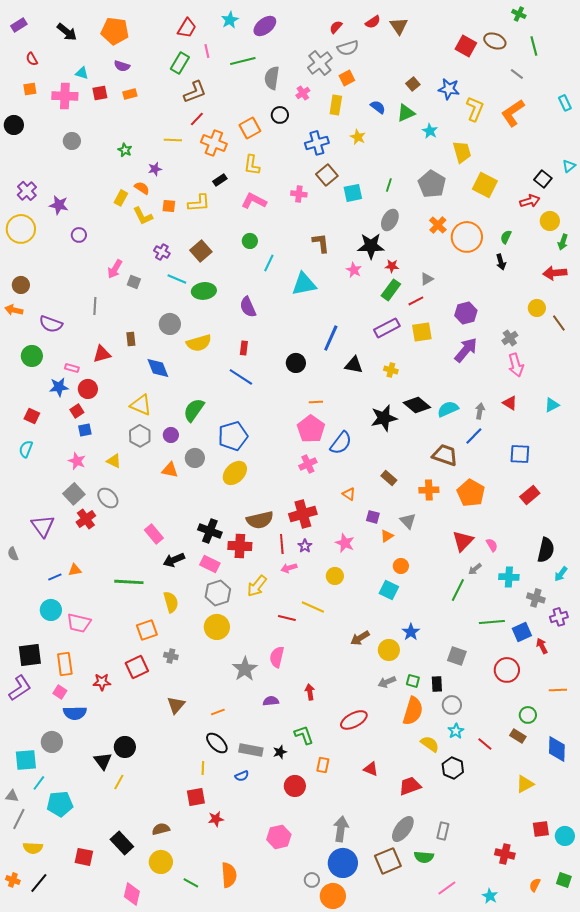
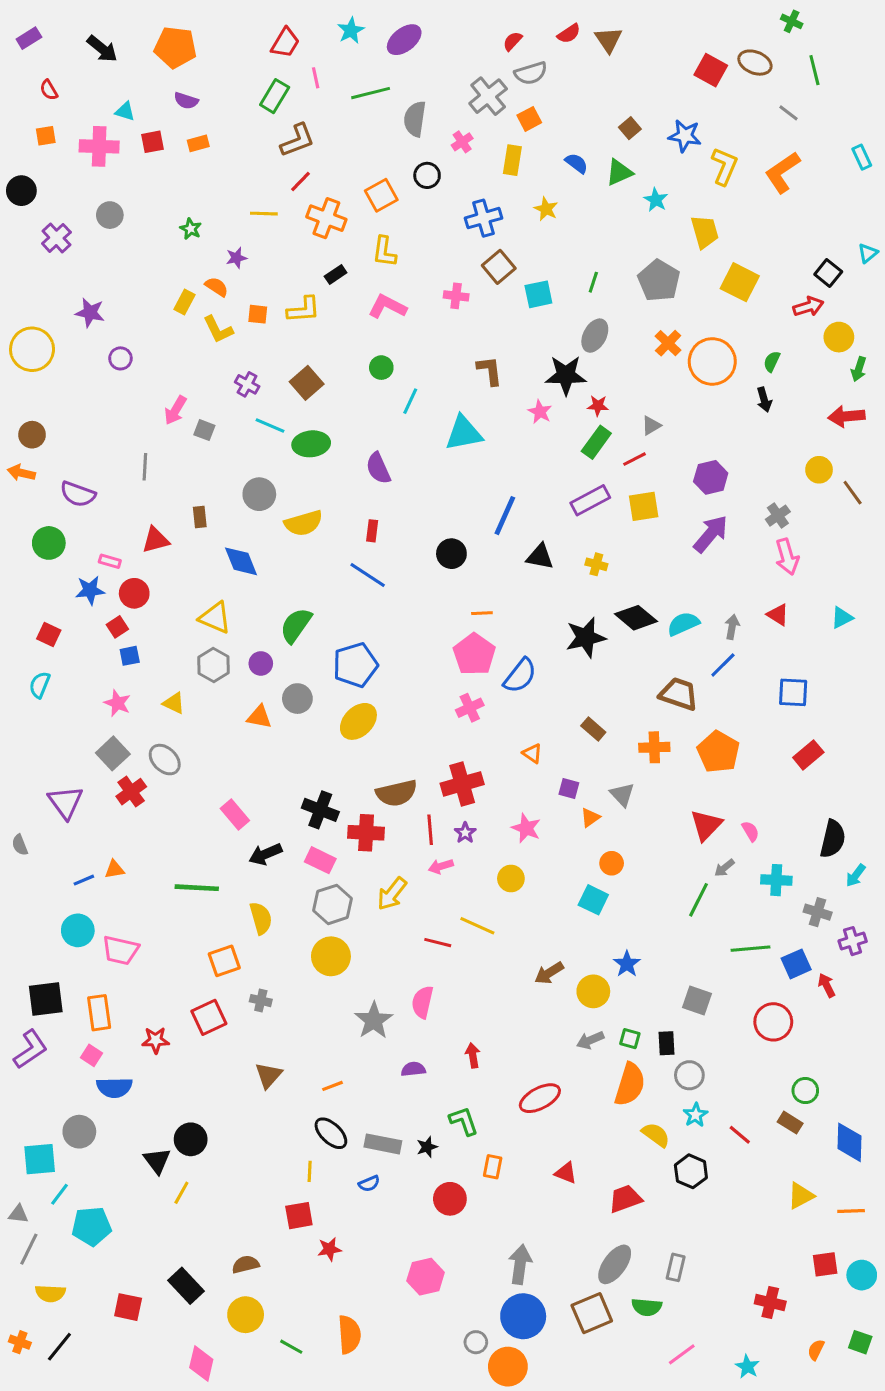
purple cross: (27, 191) -> (56, 238), moved
orange line: (558, 690) -> (851, 1211), moved

